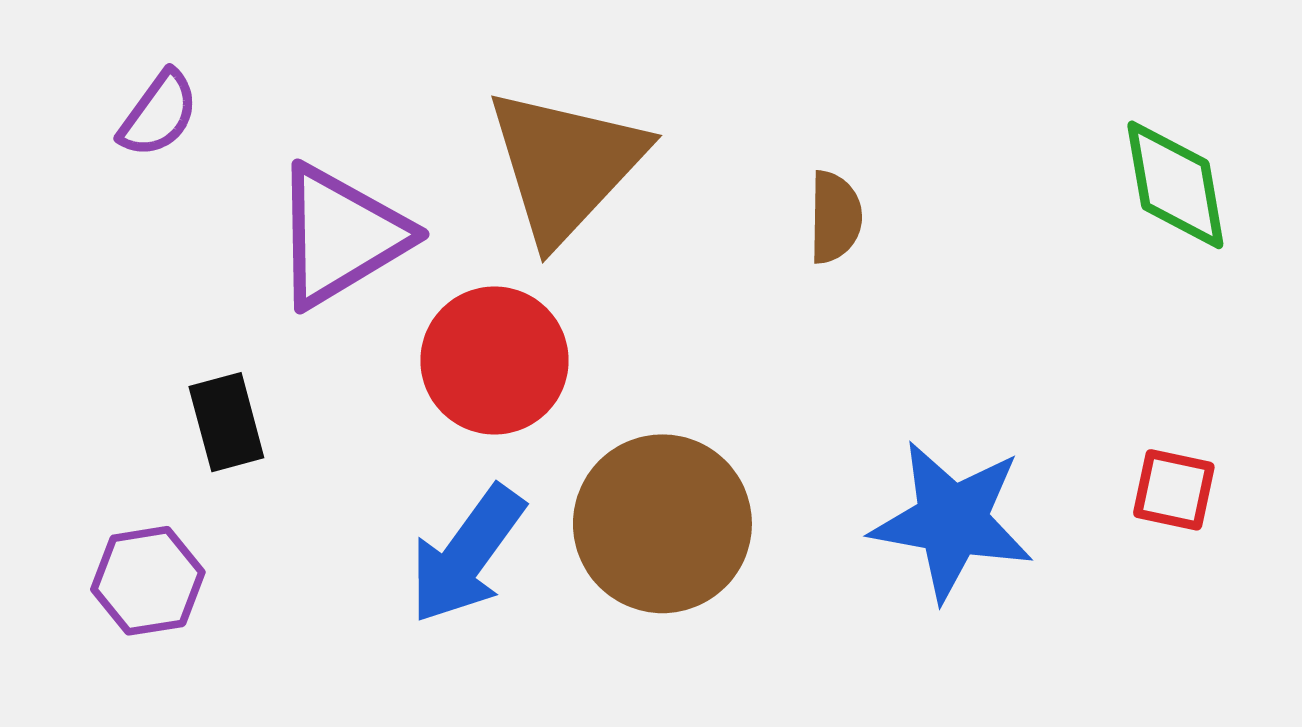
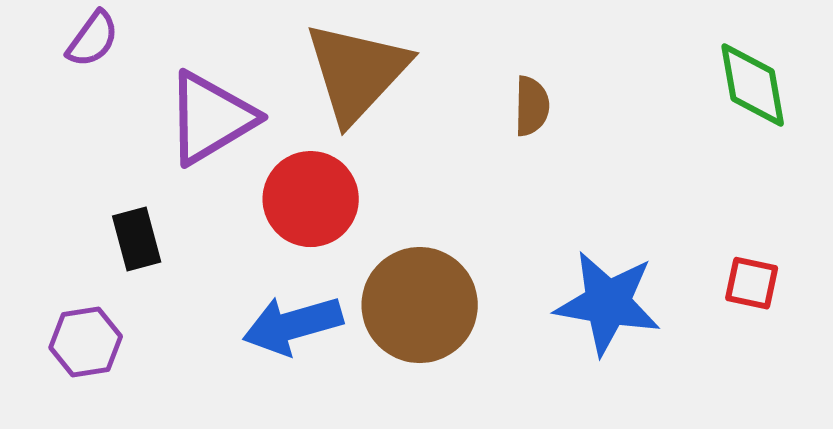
blue arrow: (467, 555) -> (293, 325), turned 38

